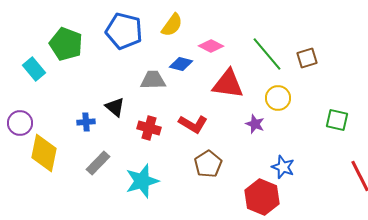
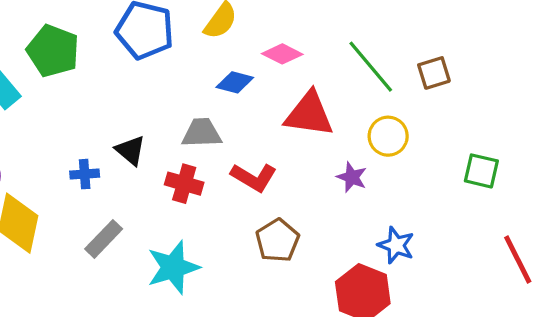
gray trapezoid: (153, 80) -> (202, 133), moved

